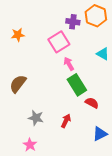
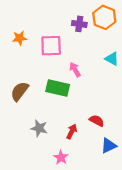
pink square: (59, 42) -> (51, 46), moved, turned 30
green rectangle: (77, 85) -> (58, 88), moved, turned -45
red semicircle: (92, 103) -> (97, 121), moved
pink star: (30, 145) -> (61, 158), moved

